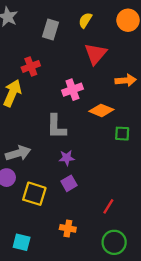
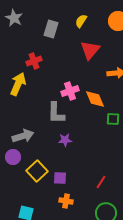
pink cross: (72, 90) -> (70, 91), moved
orange diamond: (101, 110) -> (95, 99), turned 45
purple square: (69, 183) -> (60, 178), moved, turned 32
yellow square: (34, 194) -> (37, 171), turned 30

